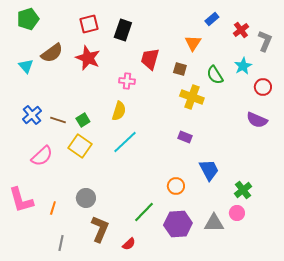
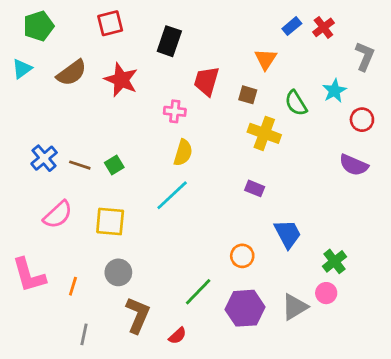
red square: (89, 24) -> (110, 23), moved
red cross: (241, 30) -> (323, 27), moved
cyan triangle: (26, 66) -> (22, 69), moved, turned 35
yellow semicircle: (119, 111) -> (183, 153), moved
yellow square: (80, 146) -> (110, 221), moved, turned -30
gray triangle: (214, 223) -> (295, 307), turned -30

